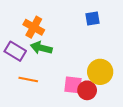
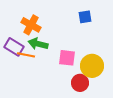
orange line: (28, 79) -> (26, 55), moved
pink square: (73, 85) -> (67, 58), moved

